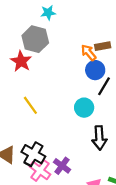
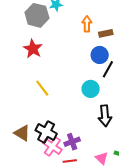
gray hexagon: (35, 39) -> (37, 15), moved
orange arrow: (89, 53) -> (87, 24), moved, turned 42
purple cross: (62, 166) -> (72, 142), turned 35

